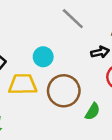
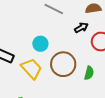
yellow trapezoid: (23, 84) -> (31, 69), turned 65

